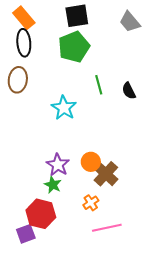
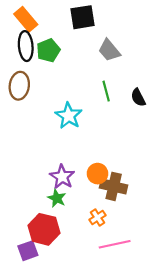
gray trapezoid: (130, 22) -> (109, 50), moved
green pentagon: (74, 47) -> (48, 50), moved, size x0.7
brown cross: (106, 174) -> (114, 186), turned -30

